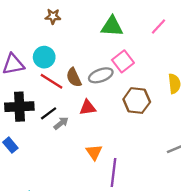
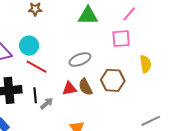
pink square: (123, 61) -> (121, 39), moved, turned 36
brown semicircle: (74, 77) -> (85, 87), moved
black line: (49, 113) -> (35, 95), turned -56

